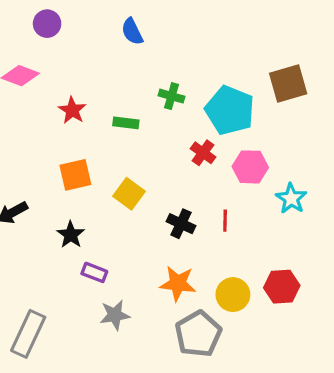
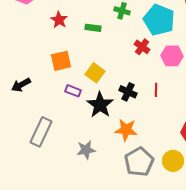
black star: (71, 235) -> (100, 105), moved, size x1.5
purple rectangle: (94, 272) -> (73, 91), moved
yellow circle: (233, 295) -> (173, 161), moved
gray rectangle: (28, 334) -> (41, 132), moved

